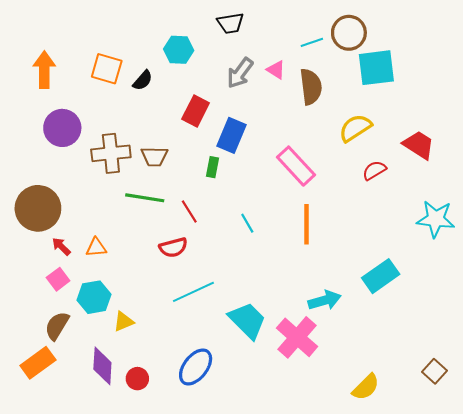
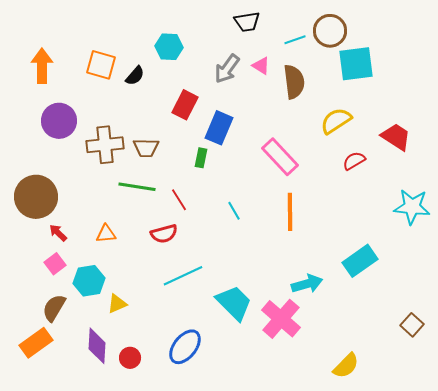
black trapezoid: (230, 23) -> (247, 22), moved
orange triangle: (96, 247) -> (106, 234), moved
brown square: (435, 371) -> (412, 325), moved

